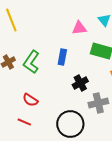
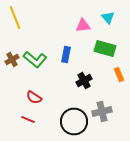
green L-shape: (31, 62) -> (35, 60), turned -85
gray cross: (98, 103) -> (102, 112), moved

